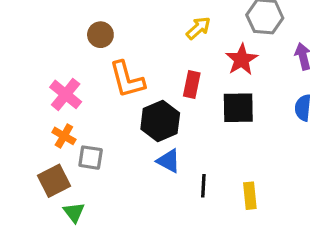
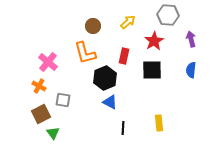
brown circle: (100, 35) -> (93, 26), moved
orange cross: (64, 136) -> (39, 86), moved
black line: (203, 186) -> (123, 128), moved

